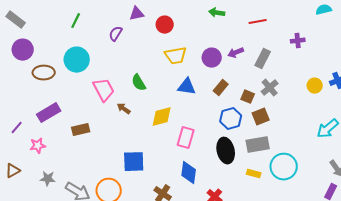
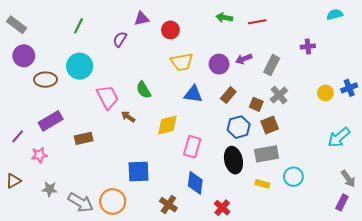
red line: (258, 22) -> (257, 22), moved
cyan circle: (284, 167) -> (293, 177), size x0.7

